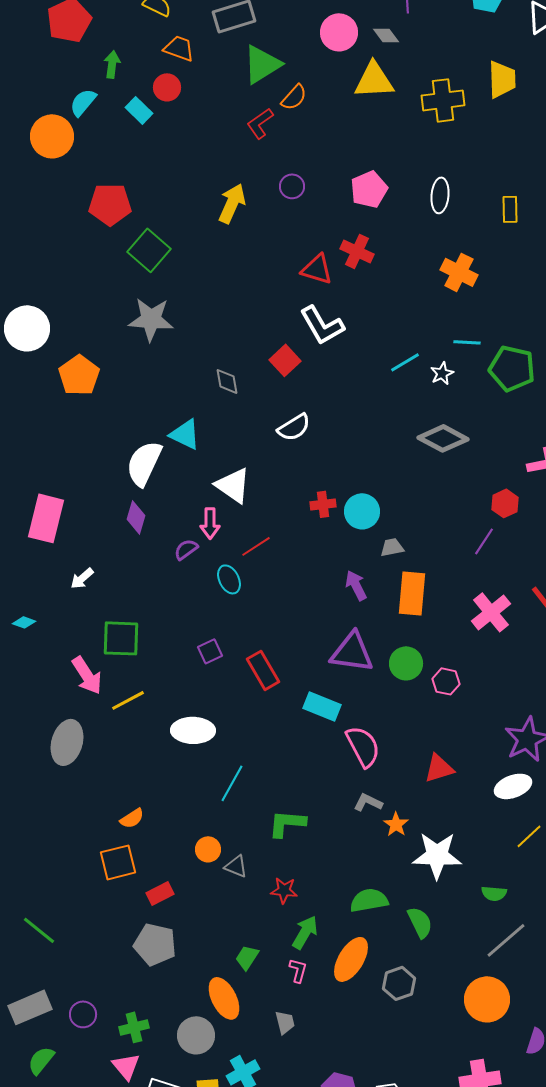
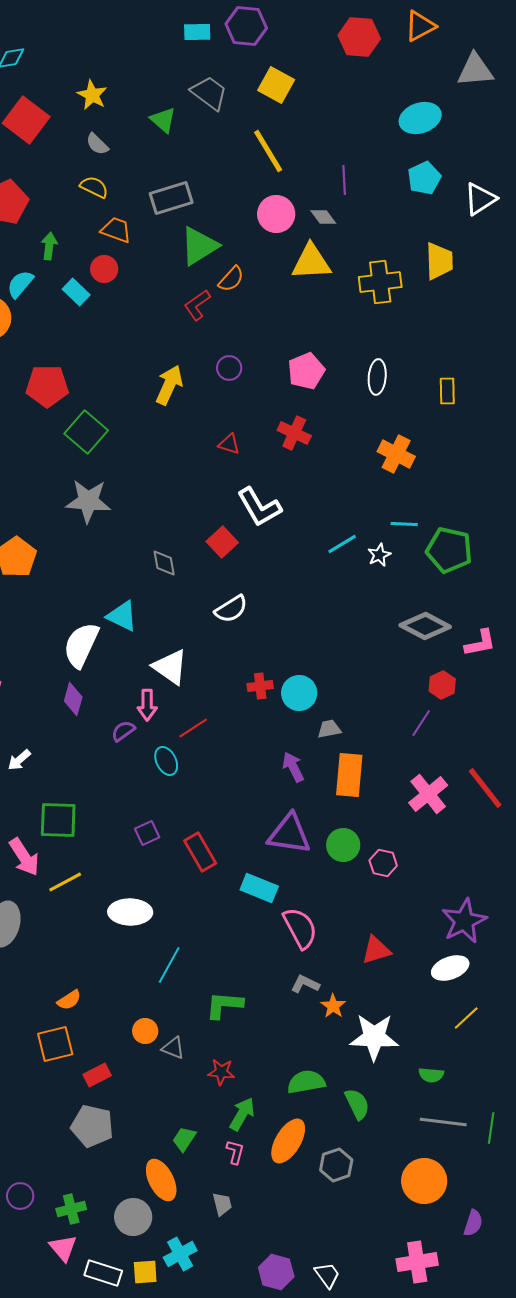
red triangle: (317, 269) -> (229, 444), moved, size x0.7
gray diamond: (443, 438) -> (425, 626), moved
gray line: (506, 940) -> (443, 1122), turned 48

